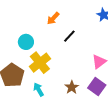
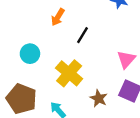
yellow cross: (40, 63) -> (69, 73), moved

